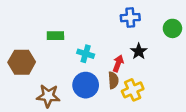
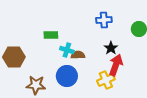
green rectangle: (55, 36) -> (51, 35), moved
red arrow: (118, 63) -> (116, 65), moved, size x1.5
brown semicircle: (113, 80) -> (78, 55), moved, turned -88

